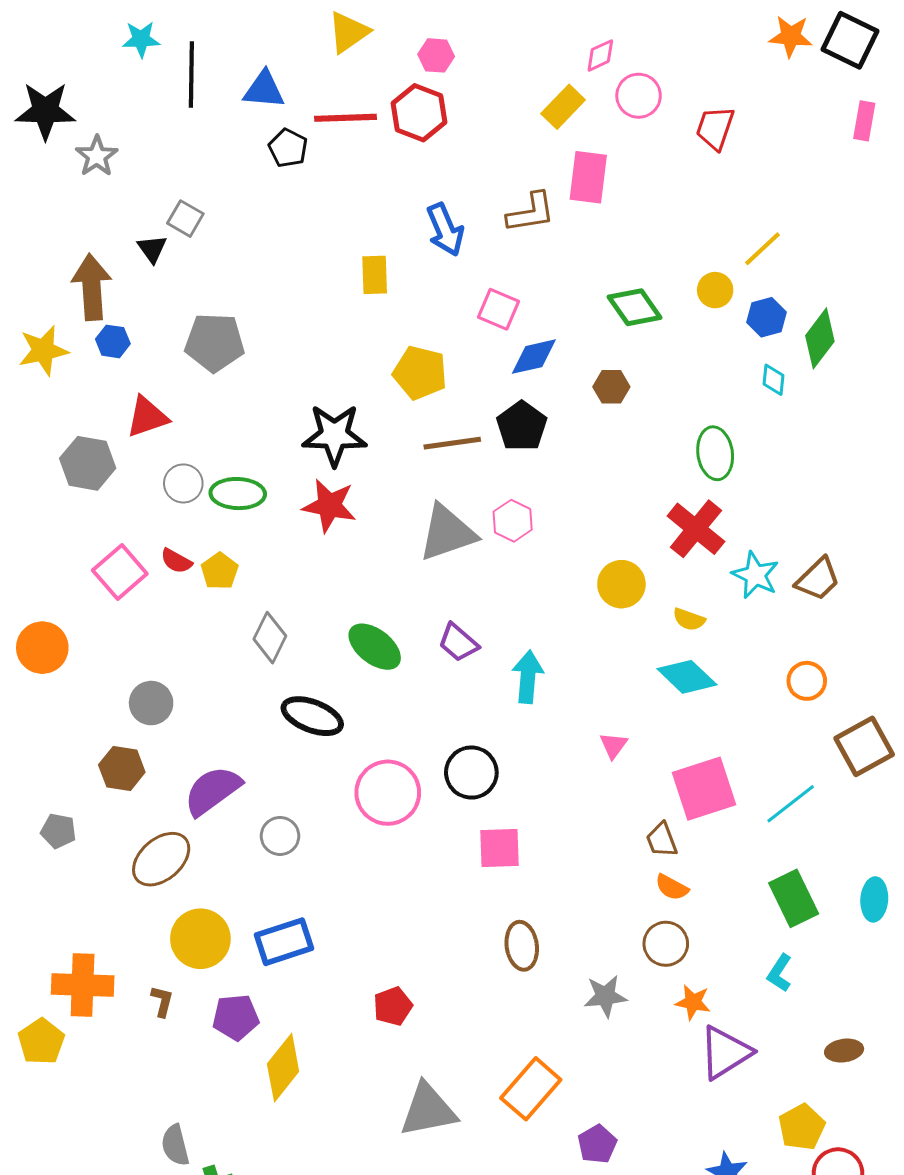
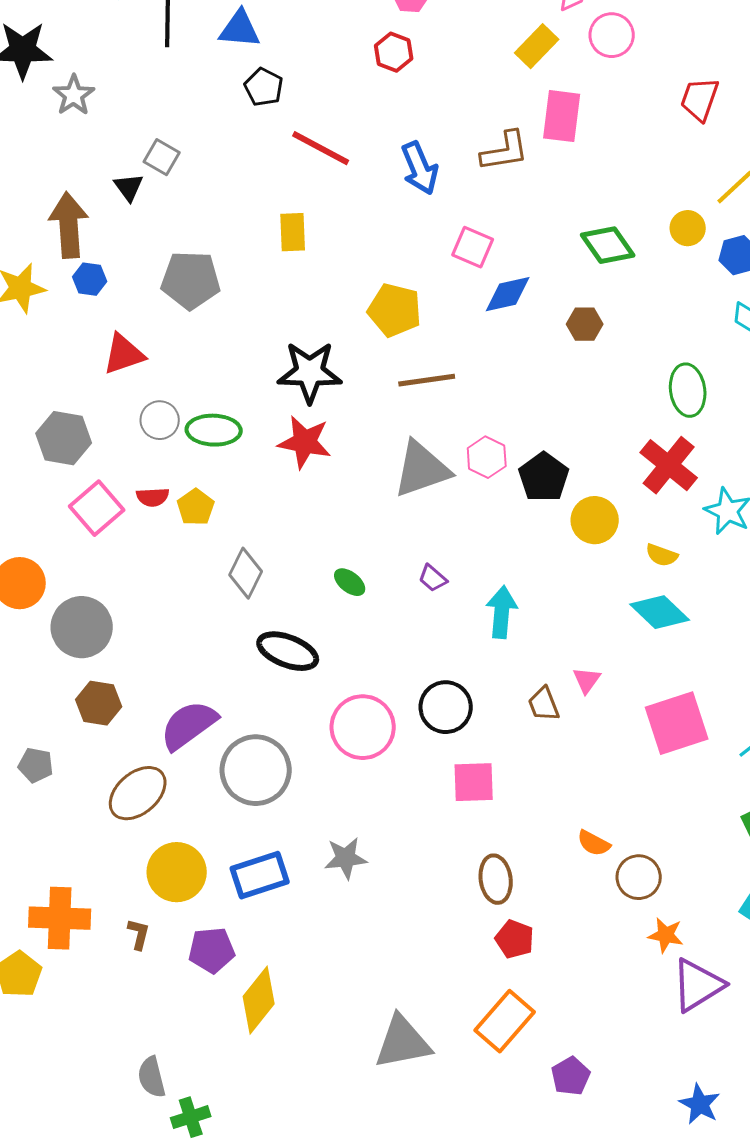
red hexagon: (419, 113) -> (394, 52), size x0.7
red line: (345, 118) -> (321, 148), moved, turned 30
red trapezoid: (715, 128) -> (700, 99), moved
yellow rectangle: (375, 275) -> (293, 232), moved
black pentagon: (522, 426) -> (544, 477), moved
gray hexagon: (88, 463) -> (64, 438), moved
red semicircle: (176, 561) -> (153, 497), turned -32
purple trapezoid: (458, 643) -> (433, 578), size x0.7
green ellipse: (375, 647) -> (350, 582), size x0.6
gray circle: (151, 703) -> (82, 627), moved, size x1.4
gray circle: (280, 836) -> (256, 770), size x1.8
brown trapezoid: (662, 840) -> (544, 704), moved
orange semicircle: (672, 887) -> (594, 843), moved
gray star: (605, 996) -> (346, 858), moved
red pentagon: (393, 1006) -> (515, 939), moved, turned -30

